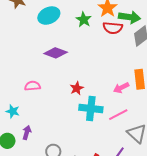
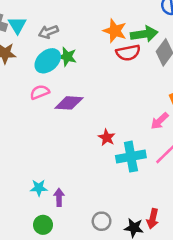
green star: (84, 20) -> (67, 57), moved
pink semicircle: (33, 86) -> (40, 92), moved
purple arrow: (27, 133) -> (59, 197), moved

